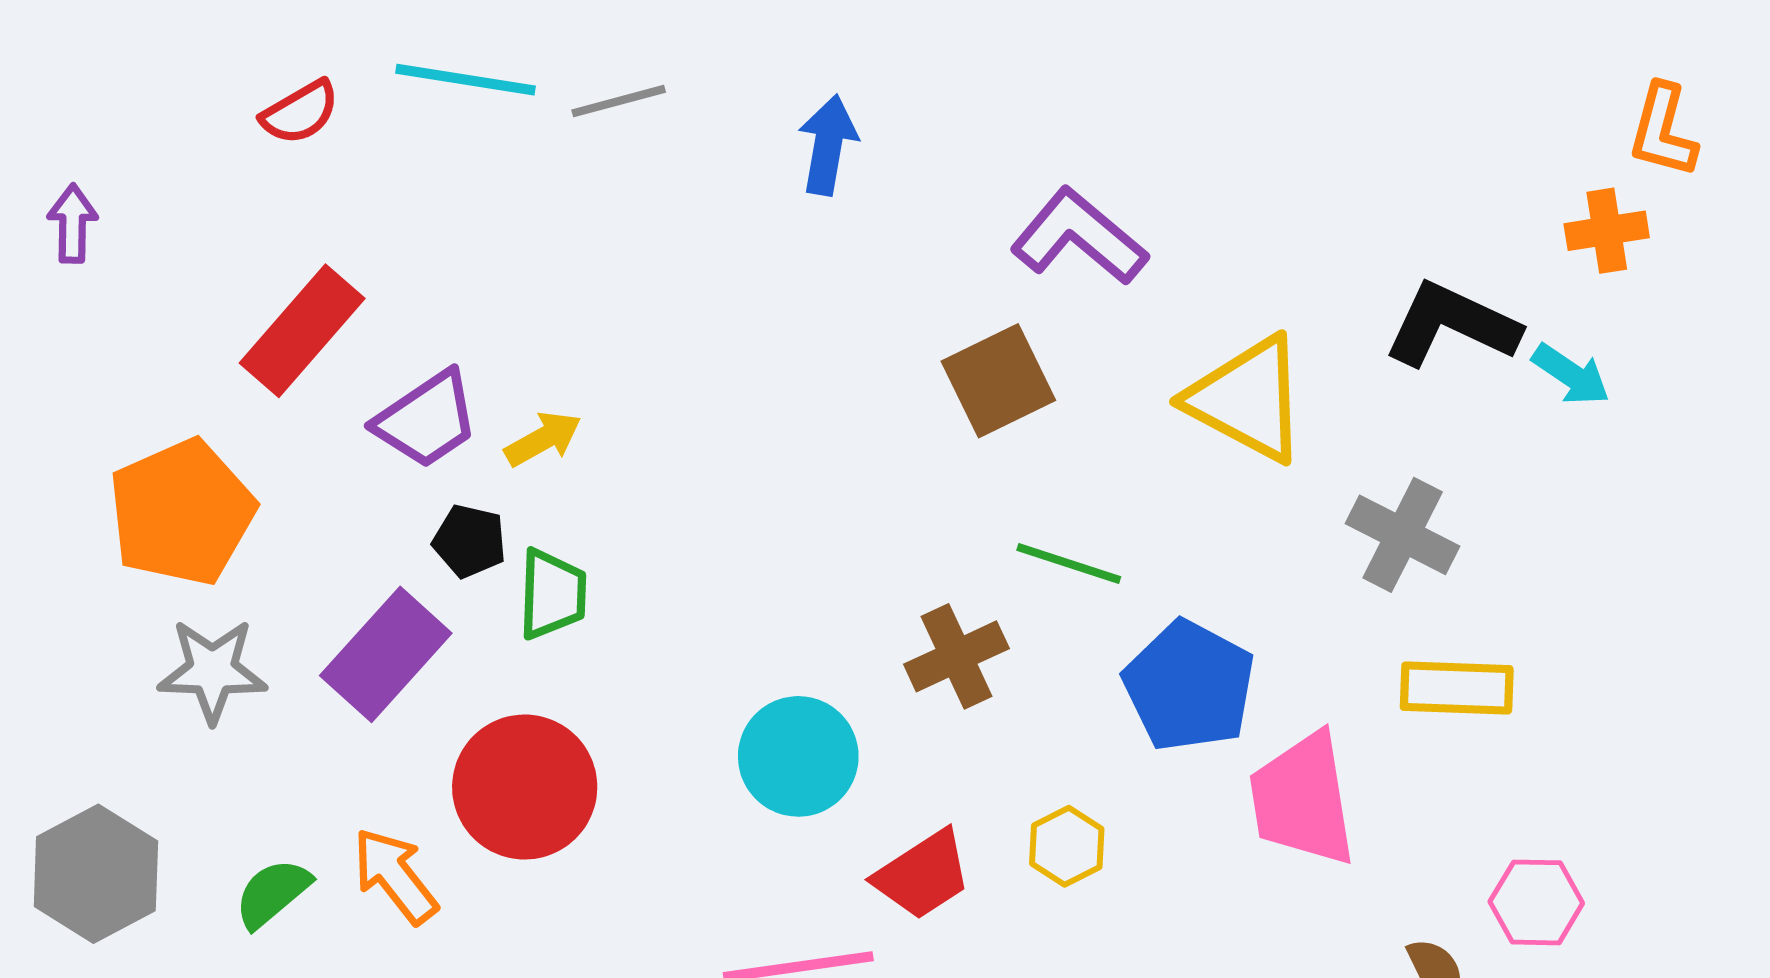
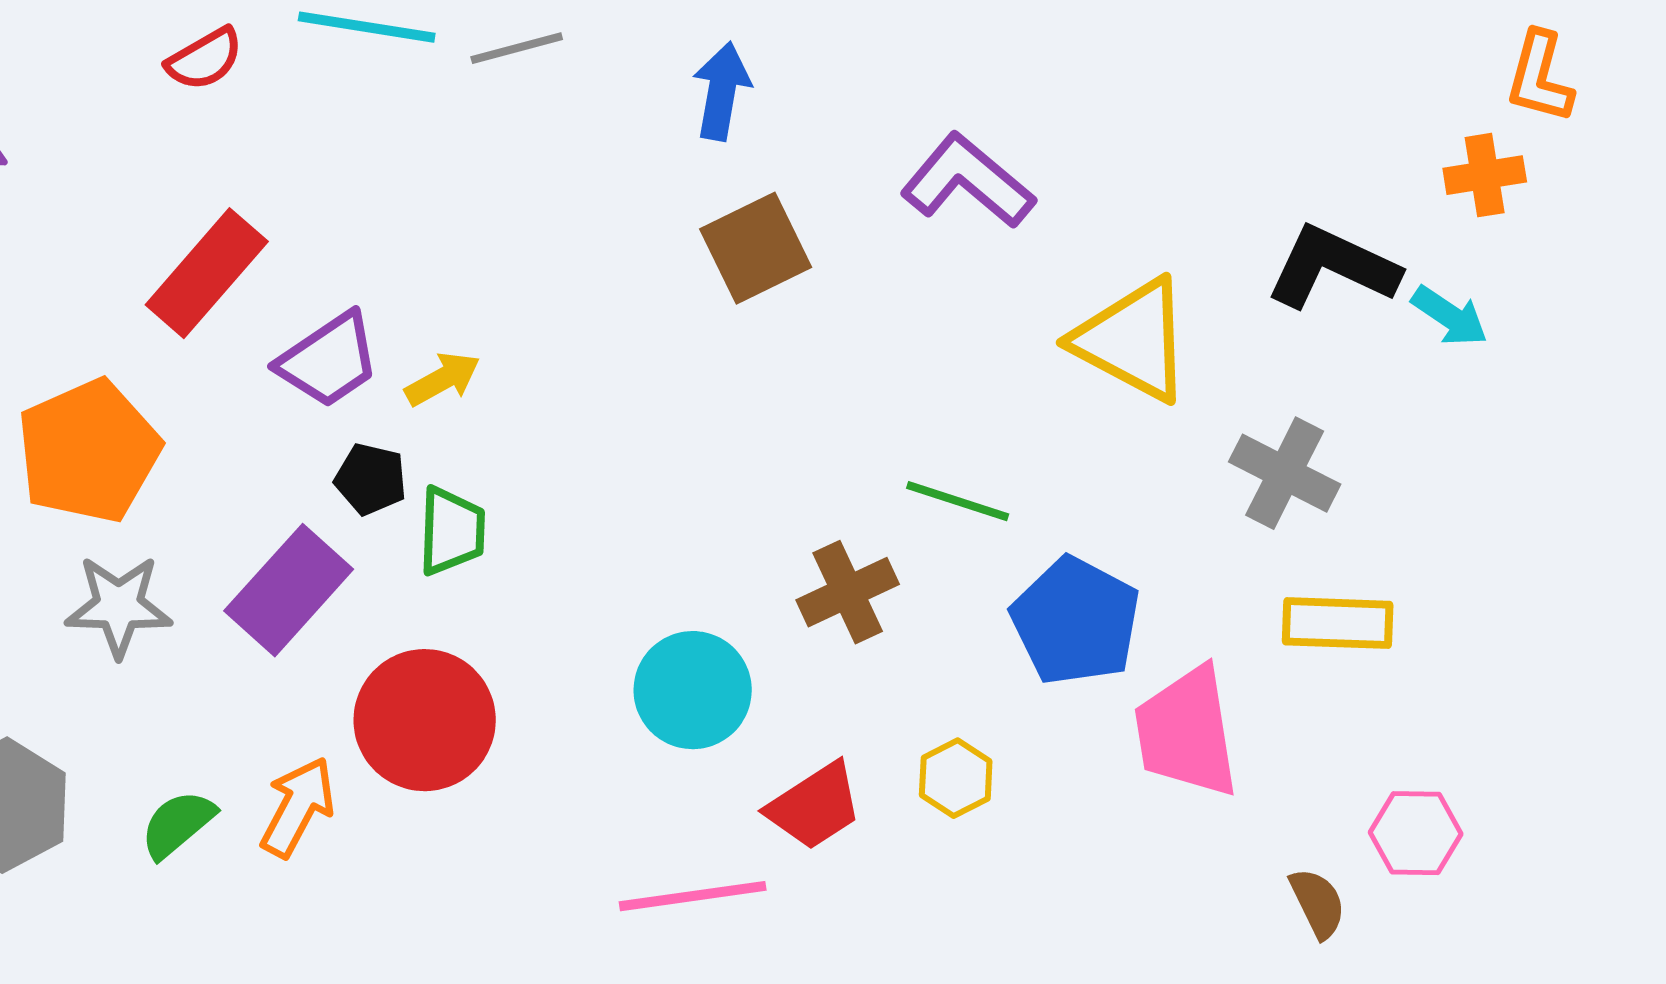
brown square: (998, 381) -> (756, 248), moved
orange arrow: (395, 876) -> (298, 807), turned 66

